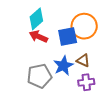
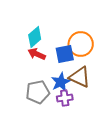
brown triangle: (83, 60) -> (80, 77), size x1.6
purple cross: (86, 82) -> (65, 98), moved

